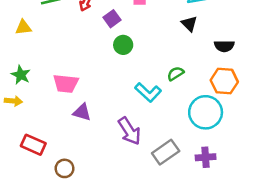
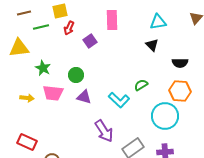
yellow triangle: (23, 27) -> (19, 48), size x1.5
green circle: (123, 45) -> (76, 75), moved
green star: (21, 75) -> (43, 68), moved
yellow arrow: (13, 101) -> (27, 98), moved
purple triangle: (82, 112) -> (84, 97), moved

